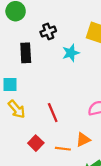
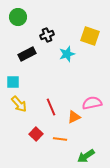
black rectangle: (26, 53) -> (27, 54), turned 66
orange triangle: (83, 140) -> (74, 117), moved

